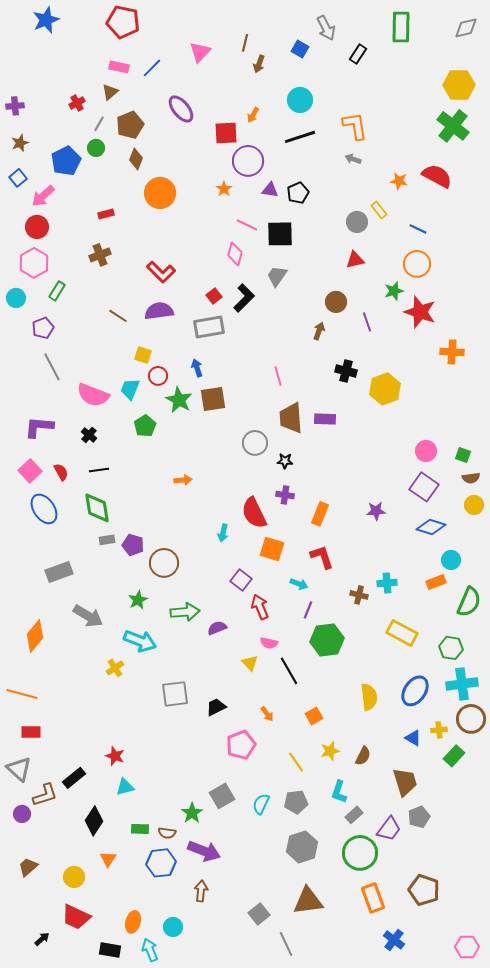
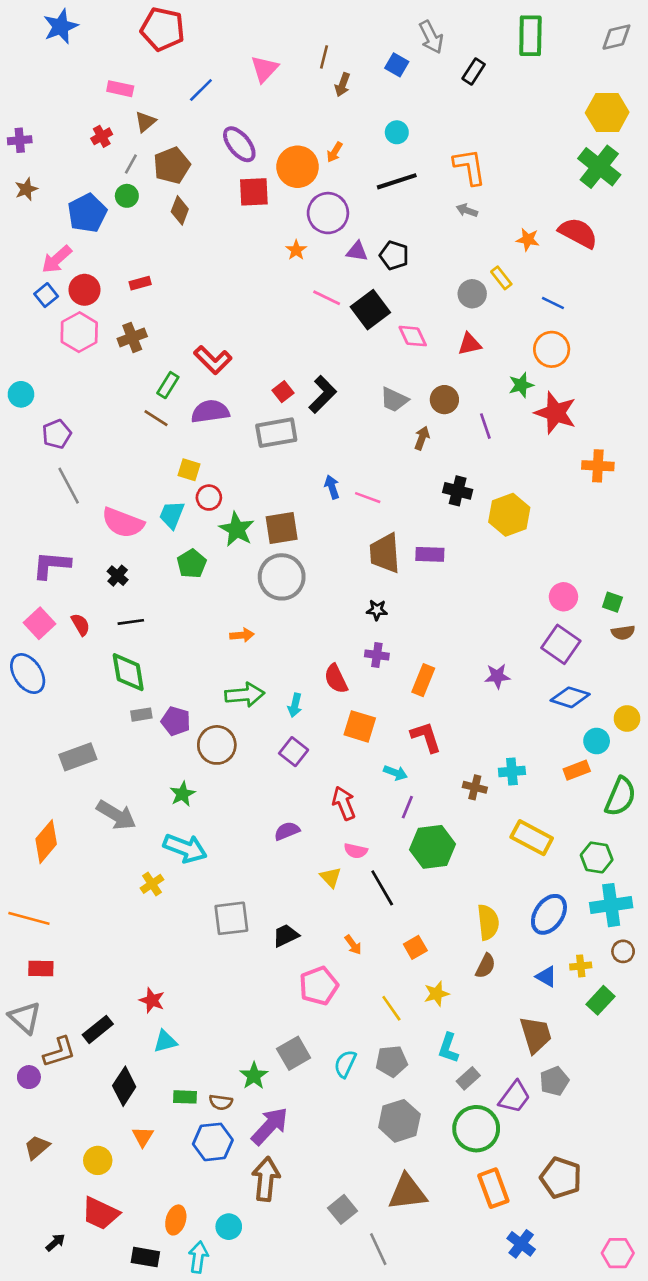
pink rectangle: (119, 67) -> (120, 89), moved
cyan circle: (300, 100) -> (397, 132), size x0.7
red square: (226, 133) -> (254, 192), moved
blue square: (18, 178) -> (46, 295), moved
orange circle: (160, 193) -> (298, 167), moved
black pentagon: (298, 193) -> (394, 255), turned -30
red circle: (37, 227) -> (85, 290), moved
black square: (280, 234) -> (370, 310), turned -36
pink diamond: (235, 254) -> (413, 336), moved, turned -40
pink hexagon: (34, 263) -> (79, 332), moved
gray trapezoid: (277, 276) -> (394, 400), moved, turned -100
green rectangle: (57, 291) -> (168, 385), moved
blue arrow: (197, 368) -> (332, 487), moved
pink line: (278, 376) -> (368, 498), turned -54
gray circle: (255, 443) -> (282, 577), moved, size x1.4
yellow circle: (474, 505) -> (627, 719), moved
blue ellipse: (44, 509) -> (28, 674), moved
red semicircle: (254, 513) -> (336, 679), size x0.7
purple square: (241, 580) -> (294, 752), moved
green arrow: (185, 612) -> (245, 695), moved
brown circle: (471, 719) -> (623, 951), size x0.6
brown semicircle: (363, 756) -> (485, 966), moved
purple arrow: (204, 851) -> (270, 1126), turned -68
brown arrow: (201, 891) -> (266, 1179), size x1.5
cyan arrow: (150, 950) -> (198, 1257), turned 30

